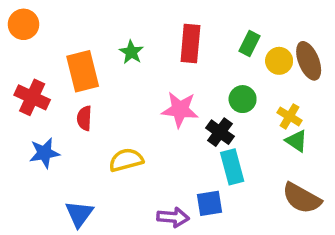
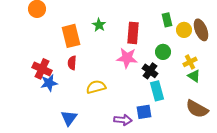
red rectangle: (190, 43) -> (133, 33), moved
green rectangle: (250, 43) -> (167, 20), turned -40
red cross: (32, 97) -> (42, 69), moved
yellow cross: (290, 116) -> (190, 62), turned 32

